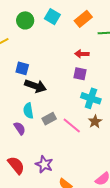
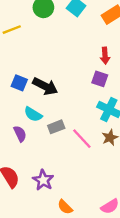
red arrow: (82, 54) -> (105, 56), turned -104
blue square: (22, 68) -> (19, 83), moved
cyan semicircle: (28, 111) -> (33, 114), turned -56

